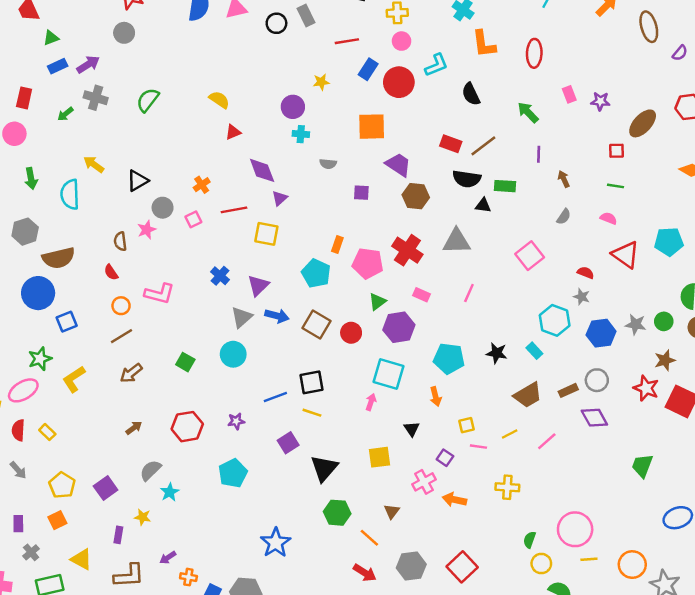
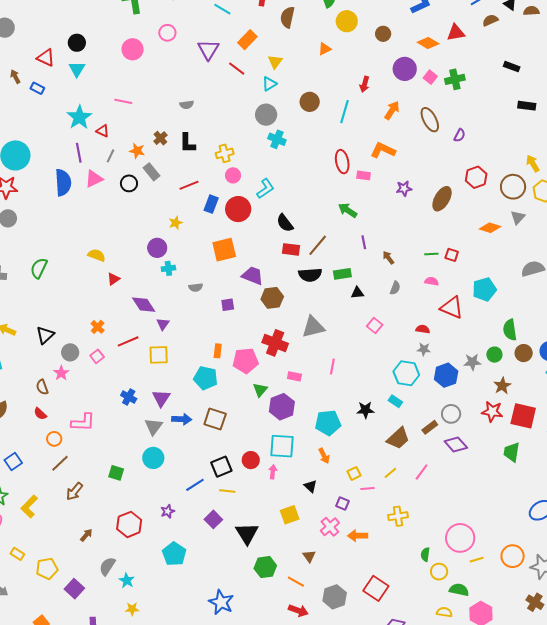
orange L-shape: (484, 44) -> (383, 150), moved, turned 135
black semicircle: (471, 94) -> (285, 223), moved
pink rectangle: (569, 94) -> (364, 175), moved, turned -48
red square: (617, 151) -> (452, 255), moved, turned 32
black triangle: (483, 205) -> (357, 293), moved
pink square: (530, 256) -> (375, 326), size x0.7
red circle: (351, 333) -> (251, 460), moved
green trapezoid: (642, 466) -> (512, 452), moved
yellow pentagon: (62, 485) -> (47, 569), moved, turned -30
yellow star: (143, 517) -> (132, 609), moved

